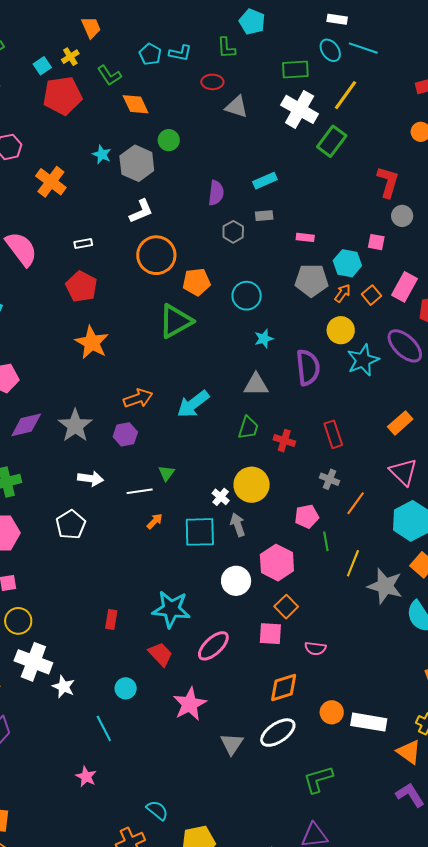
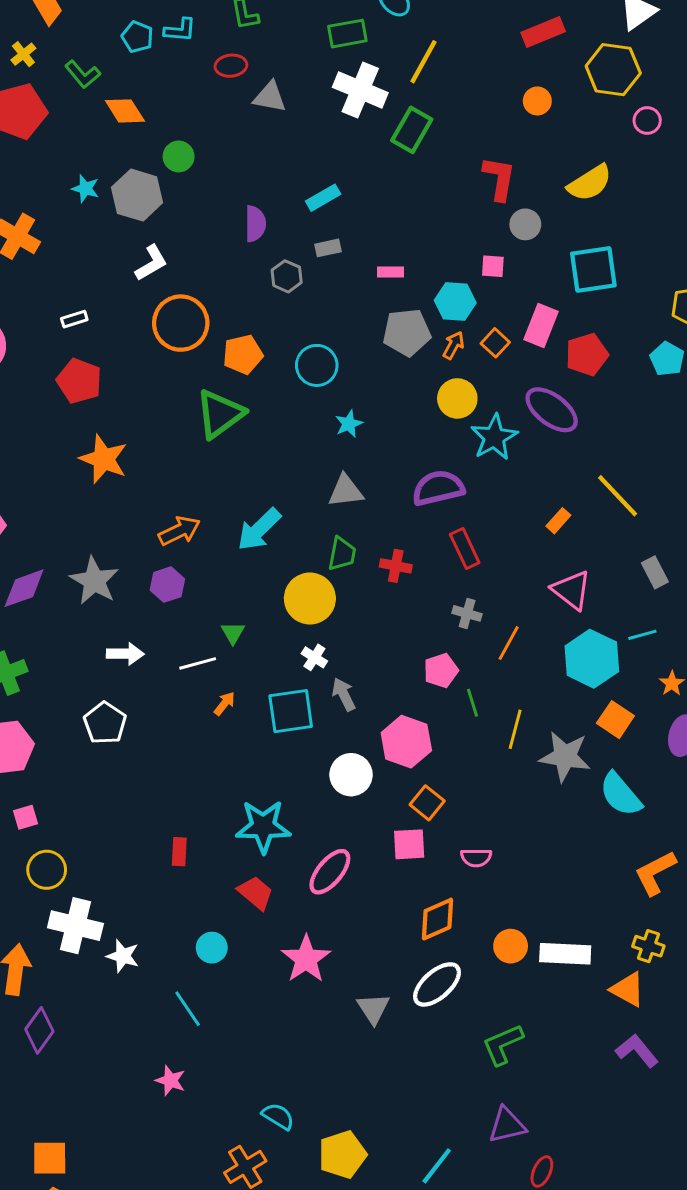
purple semicircle: (308, 367) -> (438, 488), moved, turned -90
orange rectangle: (400, 423) -> (558, 521), size x0.7
yellow circle: (252, 485) -> (310, 598), moved

